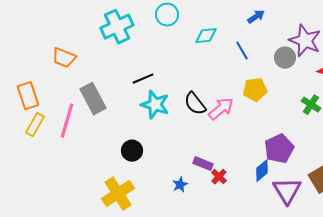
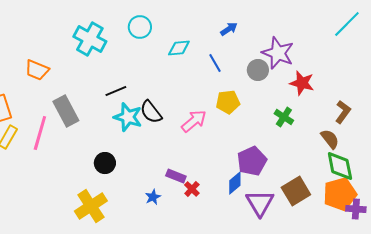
cyan cross: (117, 27) -> (90, 39), turned -36
black semicircle: (195, 104) -> (151, 112), moved

